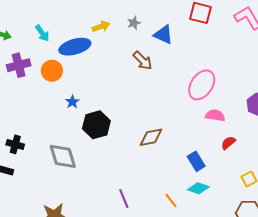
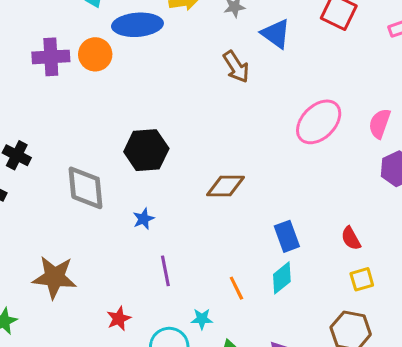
purple cross: (19, 65) -> (51, 57), moved
blue star: (72, 102) -> (144, 219), moved
pink semicircle: (215, 115) -> (380, 124), moved, turned -90
red semicircle: (228, 143) -> (351, 238), moved, turned -91
cyan diamond: (198, 188) -> (282, 278), turned -70

